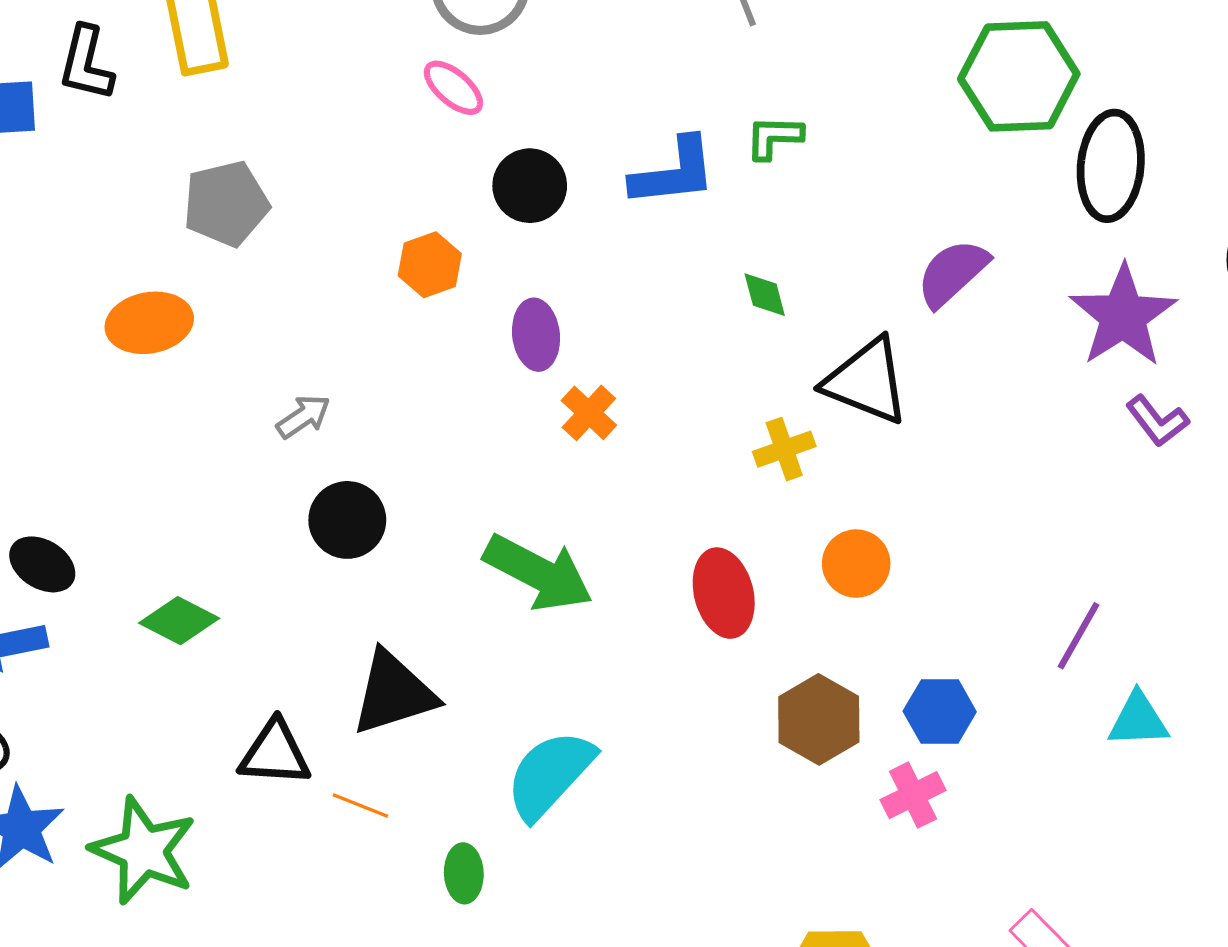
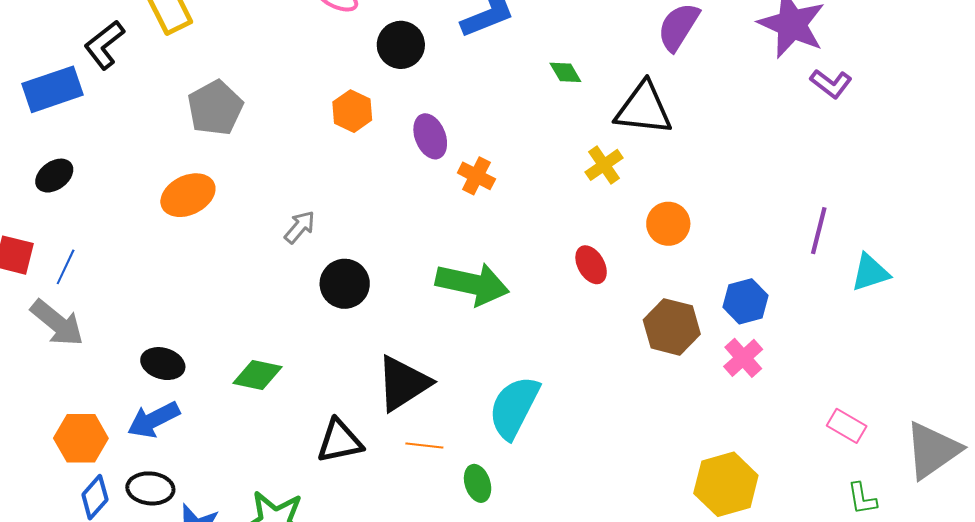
black L-shape: (86, 63) -> (104, 45), turned 54
red ellipse: (724, 593) -> (591, 265), size x0.7
orange line: (360, 805) -> (424, 446), moved

